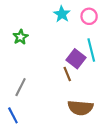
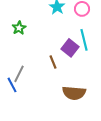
brown line: (67, 74) -> (53, 62), moved
blue line: (13, 115) -> (12, 85), moved

